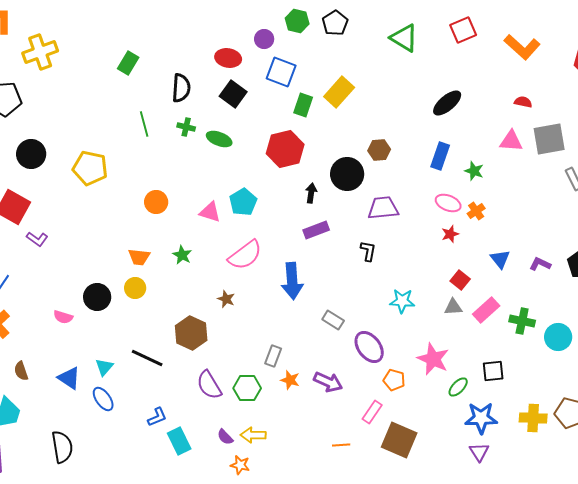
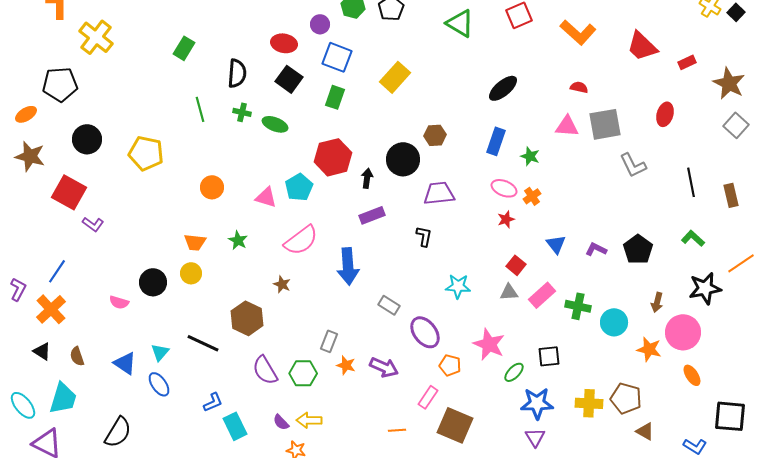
yellow cross: (40, 52) -> (96, 37), turned -32
green rectangle: (303, 105) -> (335, 97), moved
red hexagon: (285, 149) -> (333, 157), moved
black semicircle: (62, 447) -> (118, 432), turned 40

